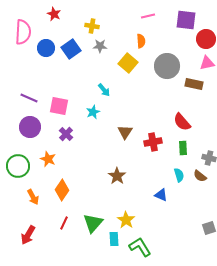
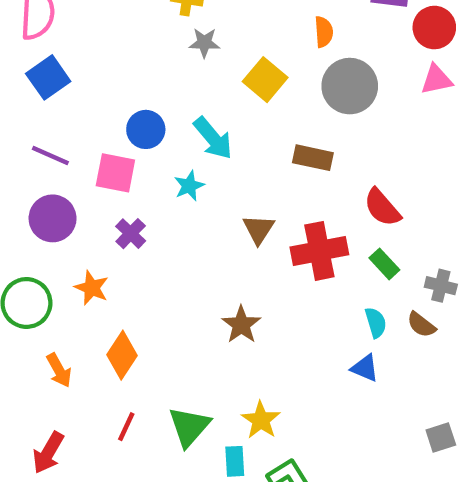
orange semicircle: (141, 41) -> (324, 32), moved
blue circle: (46, 48) -> (146, 129), moved
blue square: (71, 49) -> (48, 77), moved
brown rectangle: (194, 84) -> (313, 158), moved
cyan arrow: (104, 90) -> (213, 138), size x1.5
red cross: (153, 142) -> (319, 251), size x1.4
green rectangle: (183, 148) -> (384, 264), turned -40
blue triangle: (161, 195) -> (365, 368), moved

